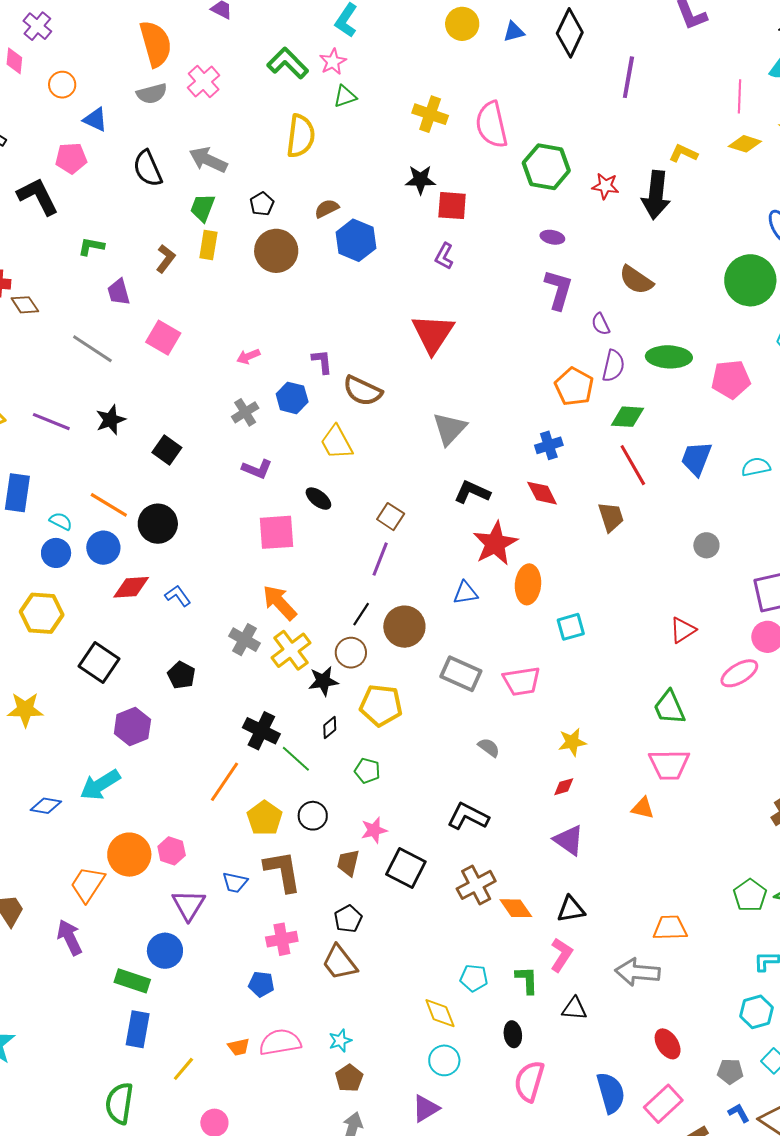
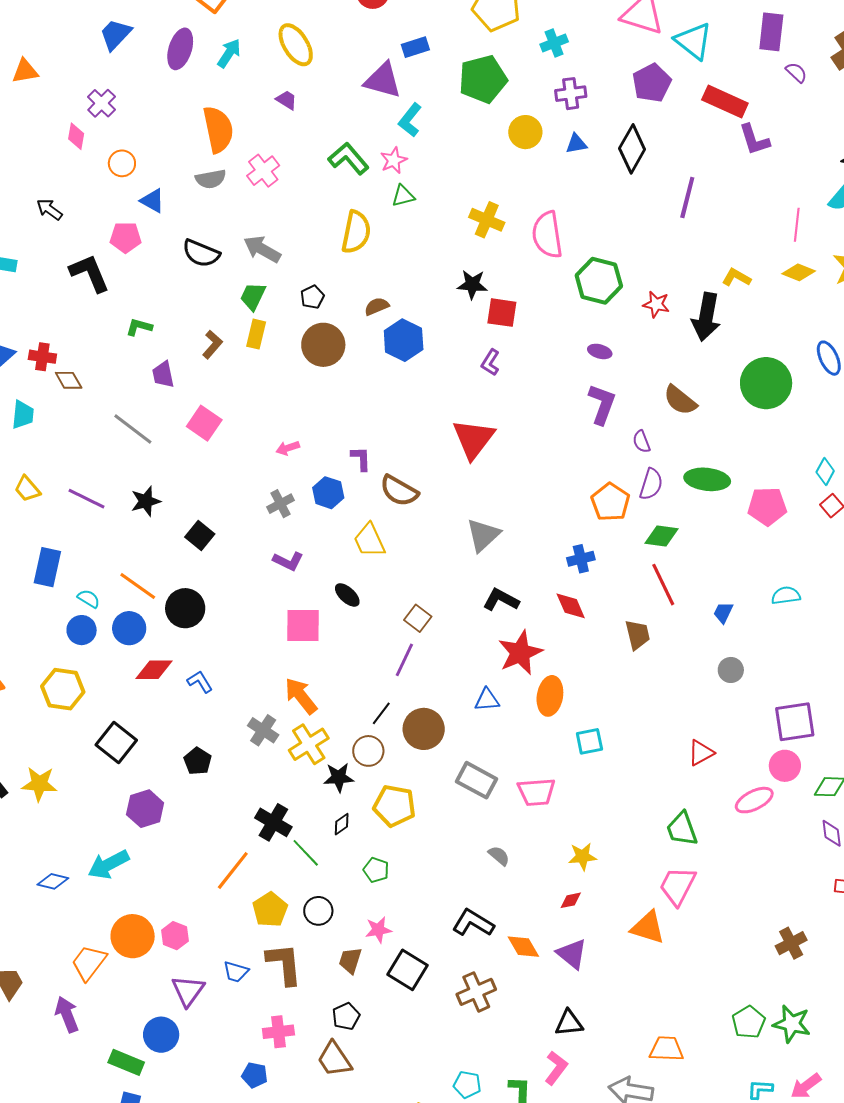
black semicircle: (148, 168) -> (201, 253), turned -48
green circle: (750, 280) -> (766, 383), moved
blue trapezoid: (696, 459) -> (723, 613), moved, size x0.6
pink trapezoid: (669, 765) -> (678, 886), turned 114
orange triangle: (643, 808) -> (648, 927), size x1.5
orange diamond: (516, 908) -> (523, 947), moved

